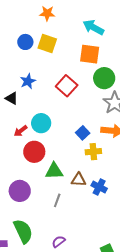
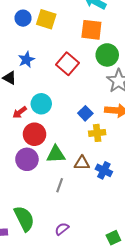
purple circle: (20, 191) -> (27, 159), moved

